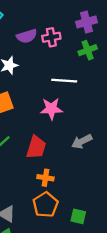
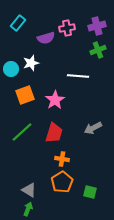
pink cross: (51, 37) -> (67, 28), moved
pink star: (51, 109) -> (55, 100), moved, turned -30

